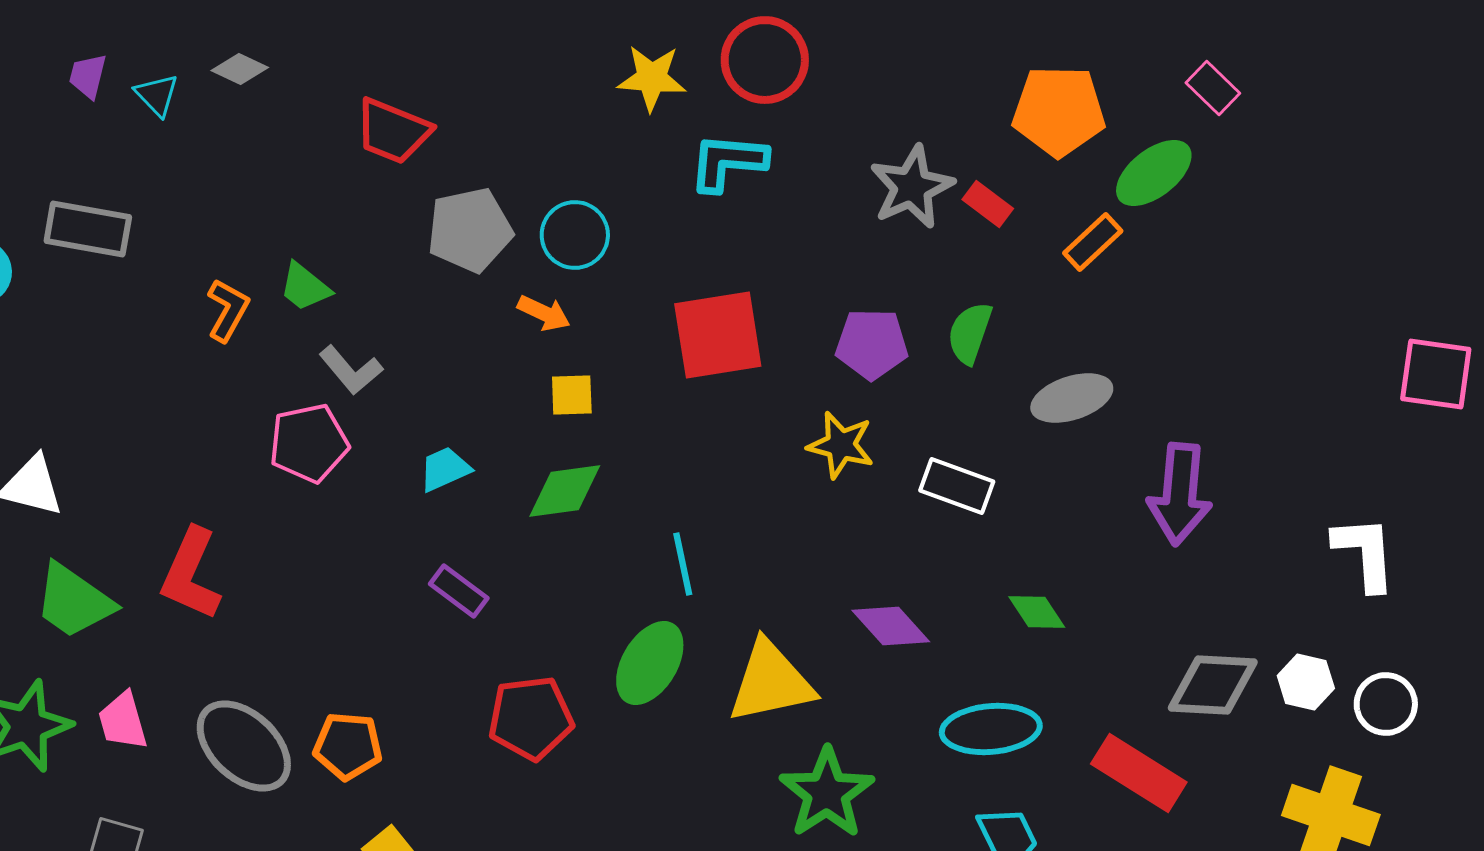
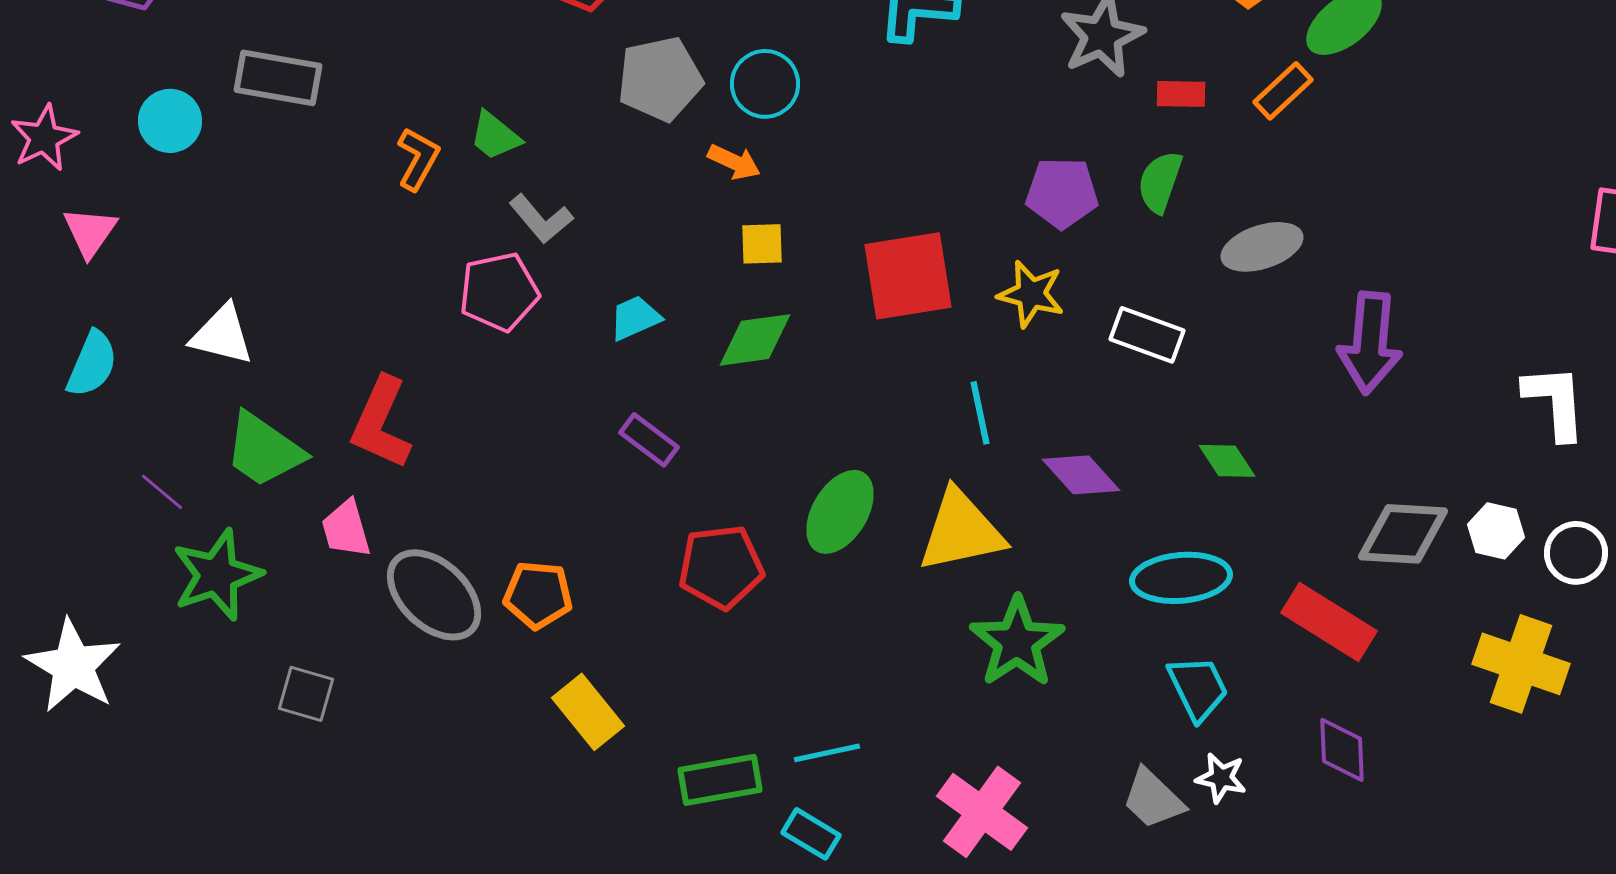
red rectangle: (988, 204) -> (1181, 94), moved, turned -36
red square: (718, 335) -> (908, 276), moved
cyan line: (683, 564) -> (980, 413), moved
pink trapezoid: (123, 721) -> (346, 529), moved

